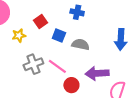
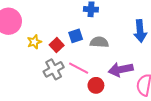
red square: (41, 22) -> (57, 45), moved
blue square: (59, 35) -> (76, 36), turned -32

